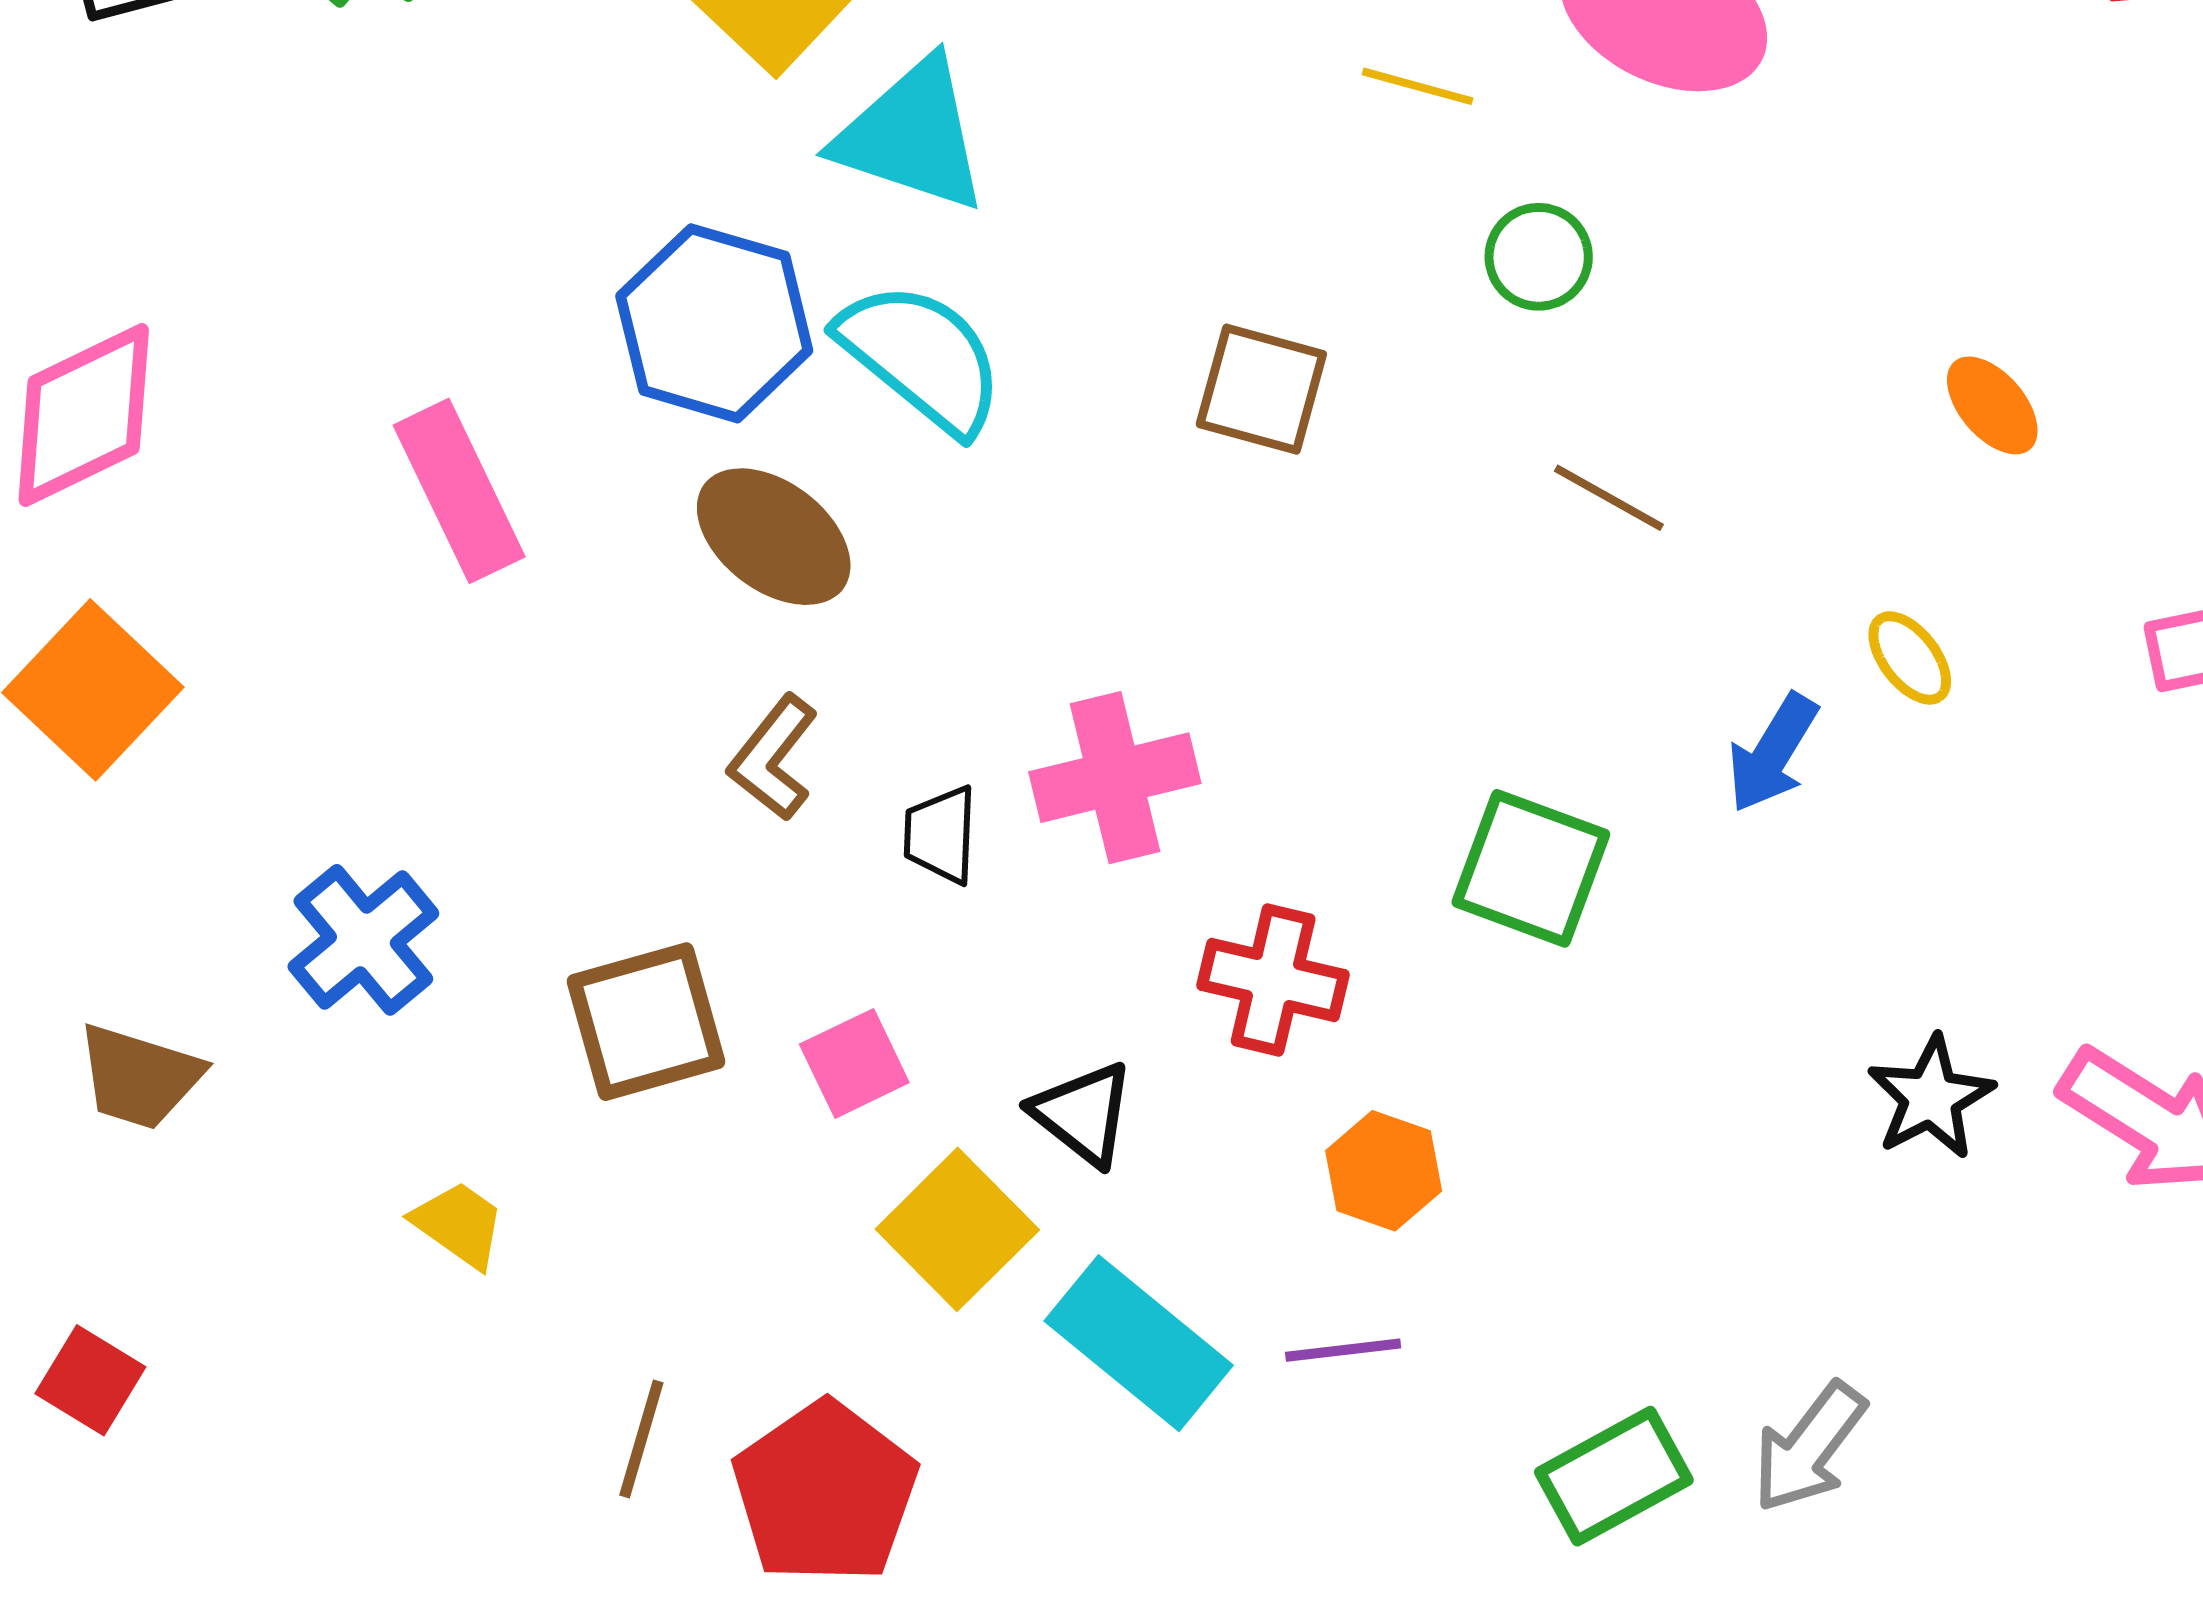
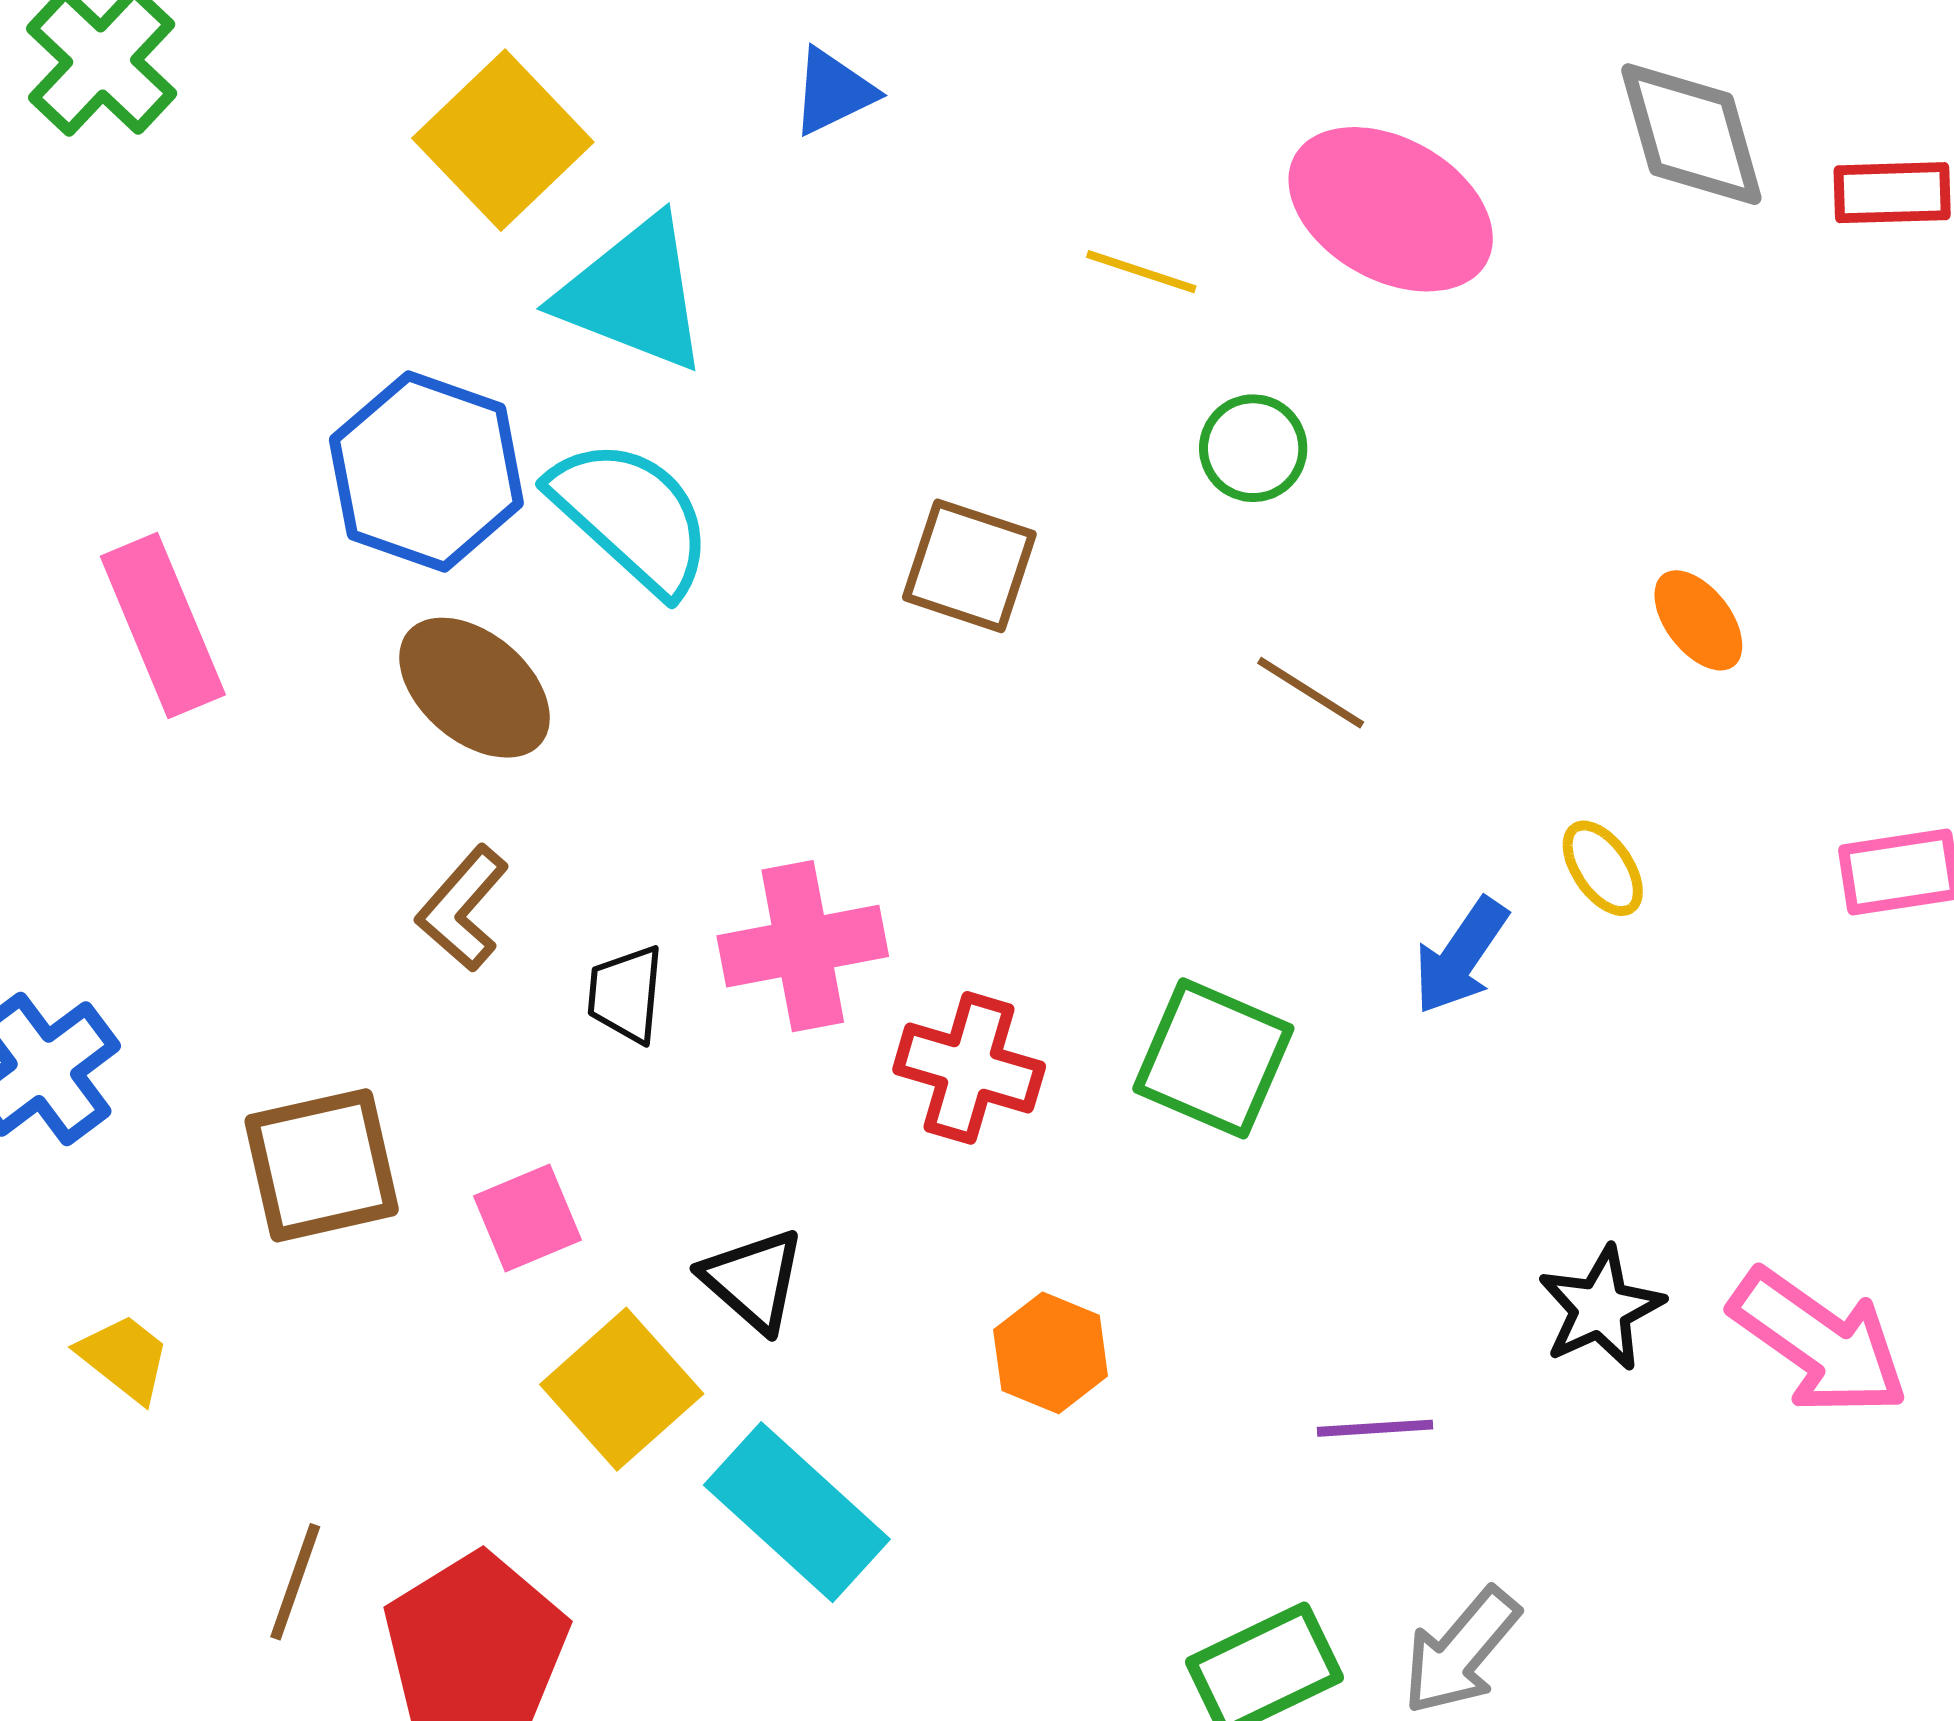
red cross: (1273, 980) -> (969, 1068), moved
purple line: (1343, 1350) -> (1375, 1428), moved

